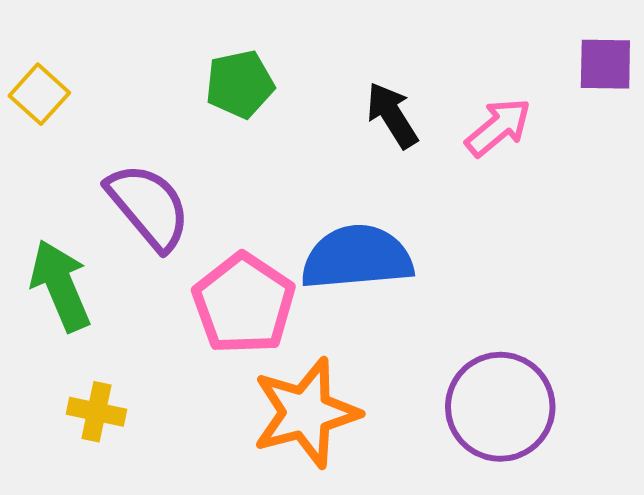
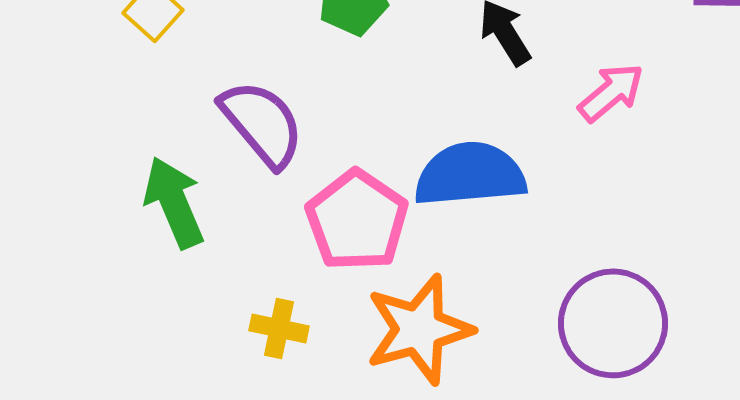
pink arrow: (498, 127) -> (611, 92), moved
yellow cross: (96, 412) -> (279, 328), moved

